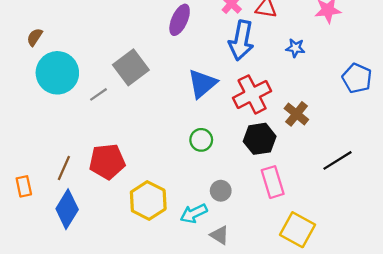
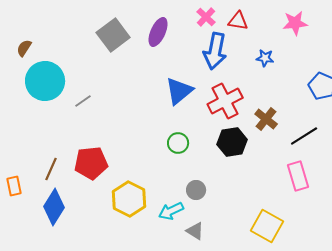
gray square: (131, 67) -> (113, 35), moved
black line: (338, 160) -> (304, 136), moved
pink rectangle: (273, 182) -> (298, 176), moved

